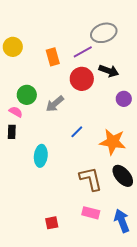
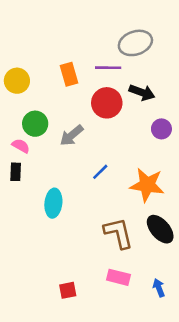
yellow circle: (13, 47) -> (17, 81), moved
purple line: (83, 52) -> (108, 68), turned 30
blue arrow: (122, 221) -> (159, 288), size x0.6

